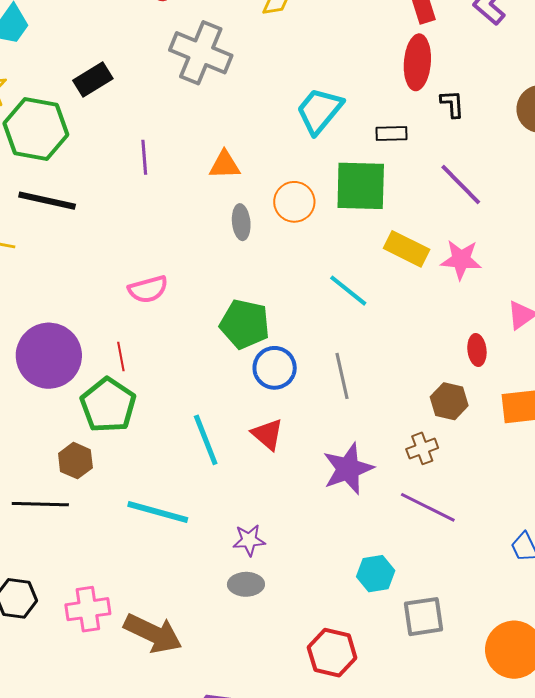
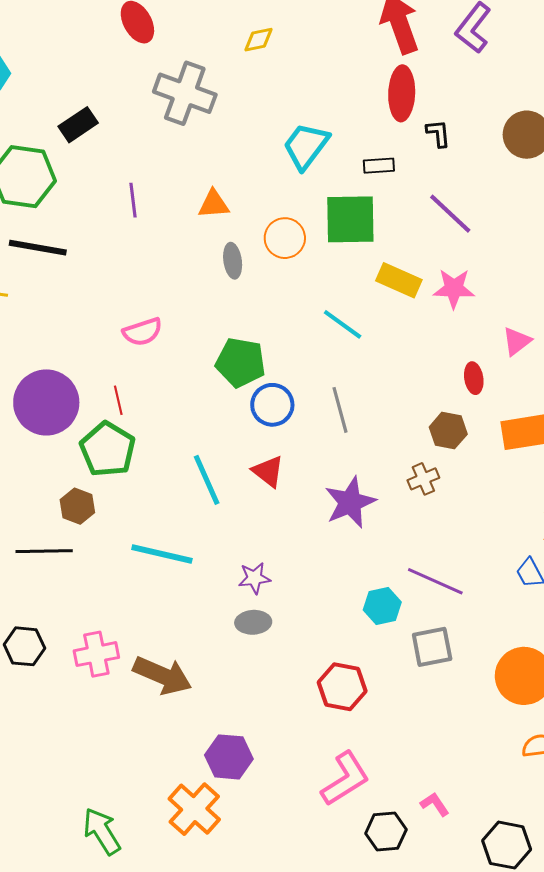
purple line: (428, 507) -> (435, 581), moved

